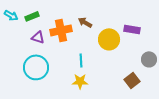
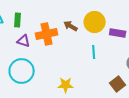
green rectangle: (32, 16) -> (18, 20), turned -64
yellow circle: (109, 39) -> (95, 22), moved
cyan line: (81, 60) -> (94, 52), moved

